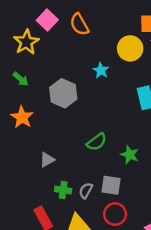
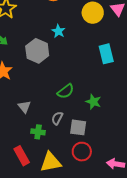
cyan star: (101, 70) -> (58, 31), moved
gray triangle: (47, 160) -> (24, 107), turned -40
gray semicircle: (86, 191) -> (57, 118), moved

